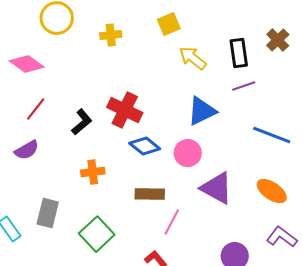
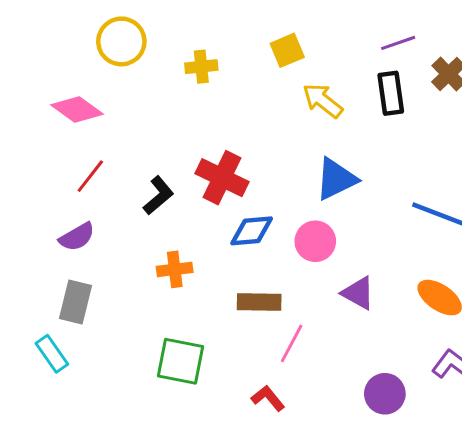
purple line: (244, 86) -> (398, 43), moved
blue diamond: (145, 146) -> (252, 231), turned -44
purple triangle: (217, 188) -> (358, 293), size x0.7
gray rectangle: (48, 213) -> (75, 302), moved
green square: (97, 234) -> (181, 361), turned -36

